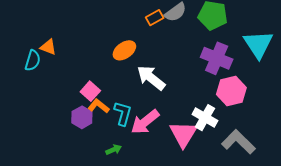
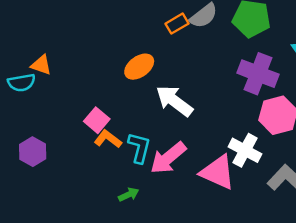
cyan semicircle: (33, 60) -> (21, 83), turned 65
purple hexagon: (82, 117) -> (33, 152), moved
pink triangle: (183, 134) -> (218, 172), turned -36

